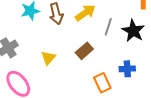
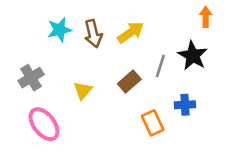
gray line: (108, 27) -> (160, 66), moved

